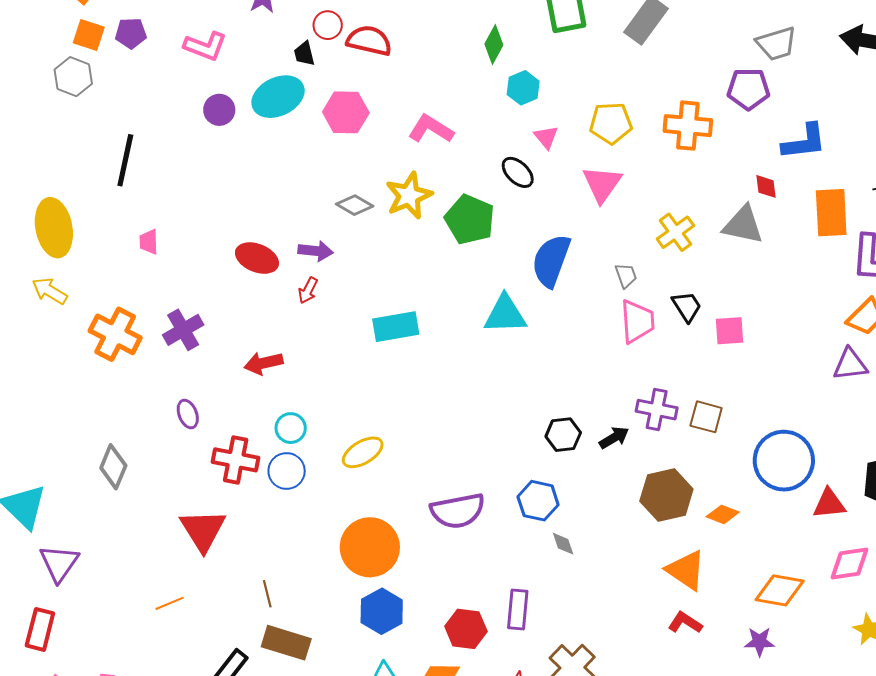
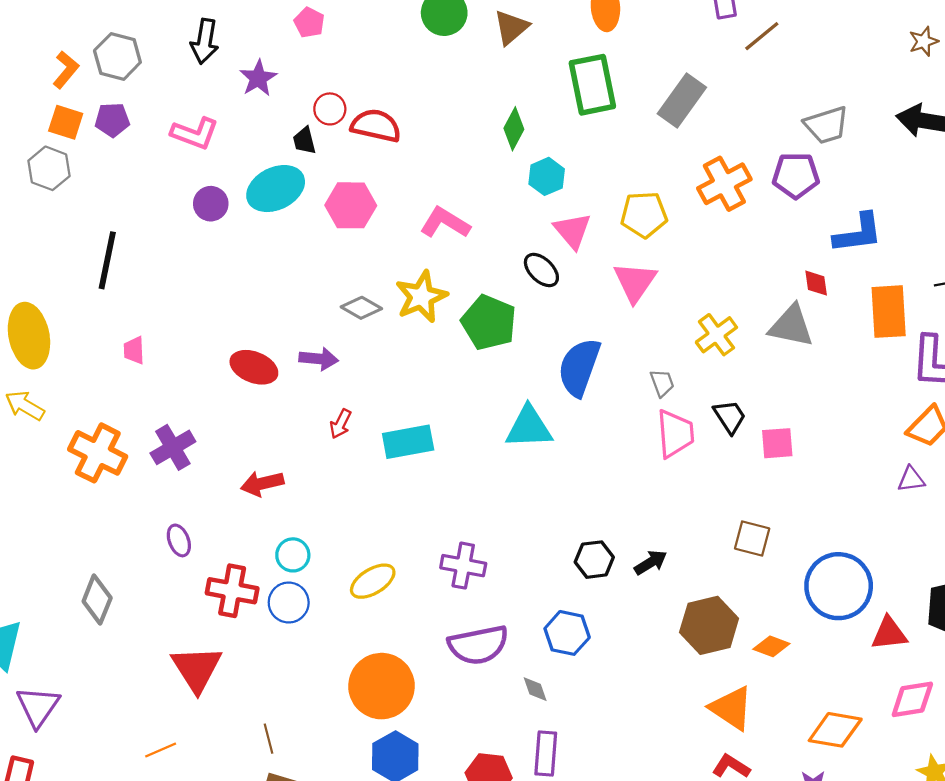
orange cross: (688, 126) -> (724, 184), moved, turned -33
pink triangle: (546, 137) -> (573, 231), size x1.4
red arrow: (308, 290) -> (341, 424), moved
purple triangle: (850, 365) -> (911, 479), size x0.7
purple cross: (657, 410) -> (463, 566), moved
gray diamond: (563, 544) -> (535, 689), moved

